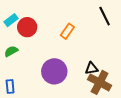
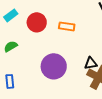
red circle: (27, 27) -> (37, 22), moved
orange rectangle: (67, 31) -> (67, 26), turned 63

